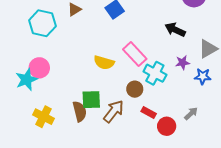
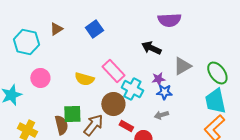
pink circle: (39, 68) -> (40, 78), moved
blue star: (203, 76) -> (164, 92), moved
brown circle: (135, 89) -> (113, 104), size x1.5
gray arrow: (191, 113) -> (161, 115), moved, turned -152

